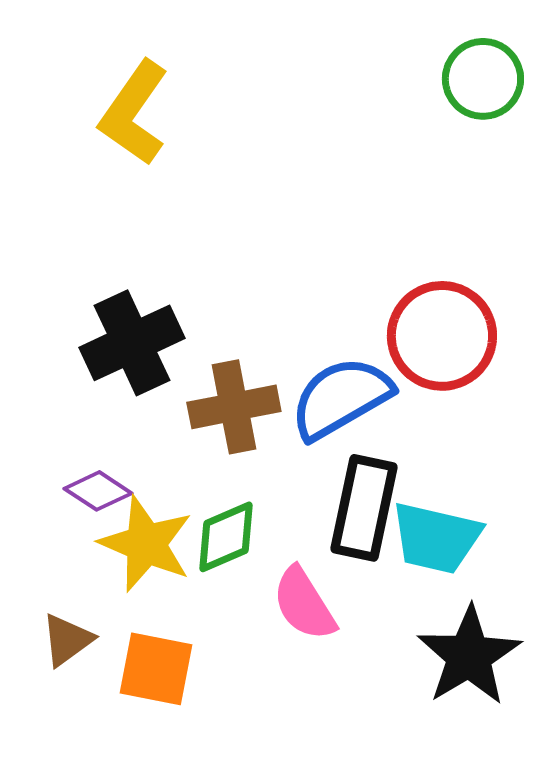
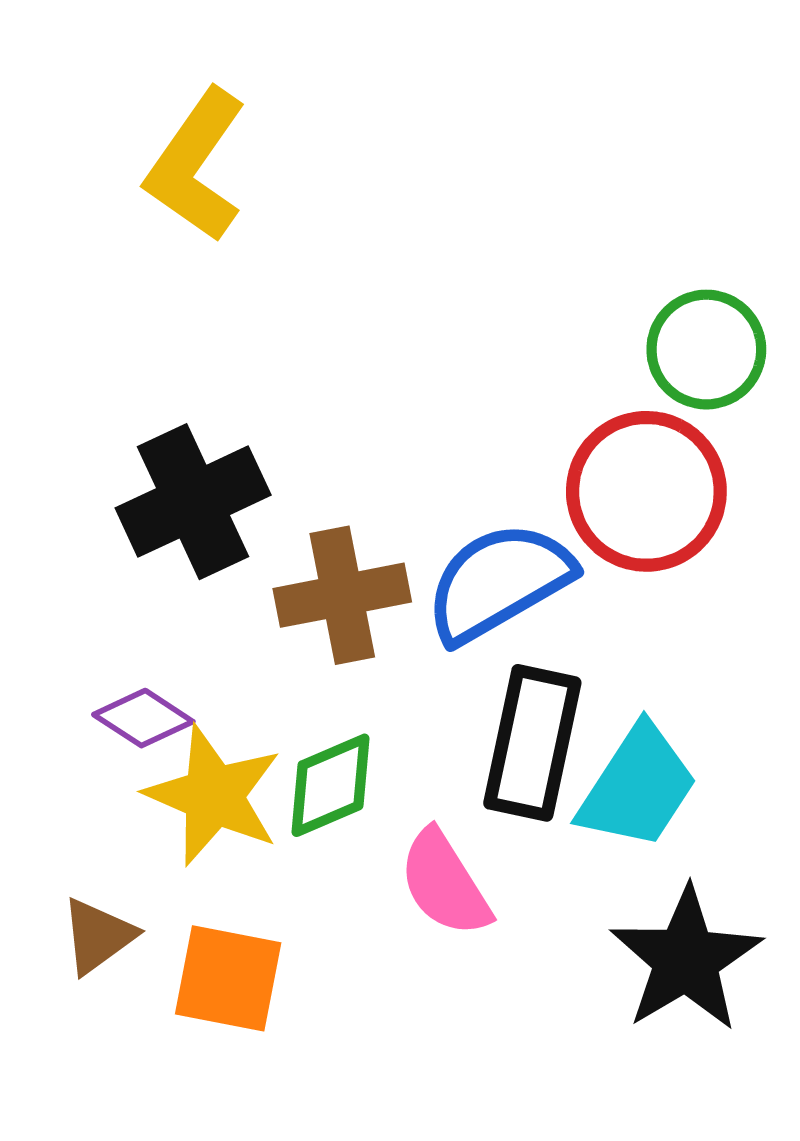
green circle: (483, 79) -> (706, 350), moved
cyan trapezoid: (436, 538) -> (638, 787), turned -70

